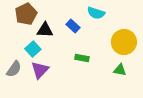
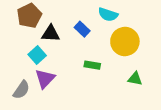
yellow circle: (124, 42) -> (125, 41), moved
gray semicircle: (14, 69) -> (21, 90), moved

